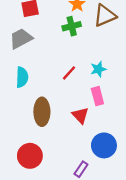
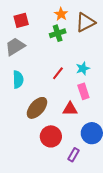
brown ellipse: (42, 112) -> (37, 108), turned 45
red triangle: (80, 115) -> (70, 109), turned -42
red circle: (30, 156) -> (51, 136), moved

